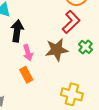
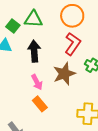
black arrow: (17, 31) -> (34, 51), moved

